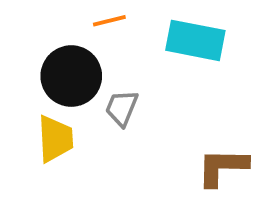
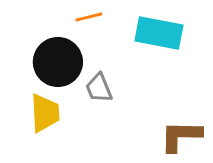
gray trapezoid: (122, 108) -> (99, 88), turned -44

